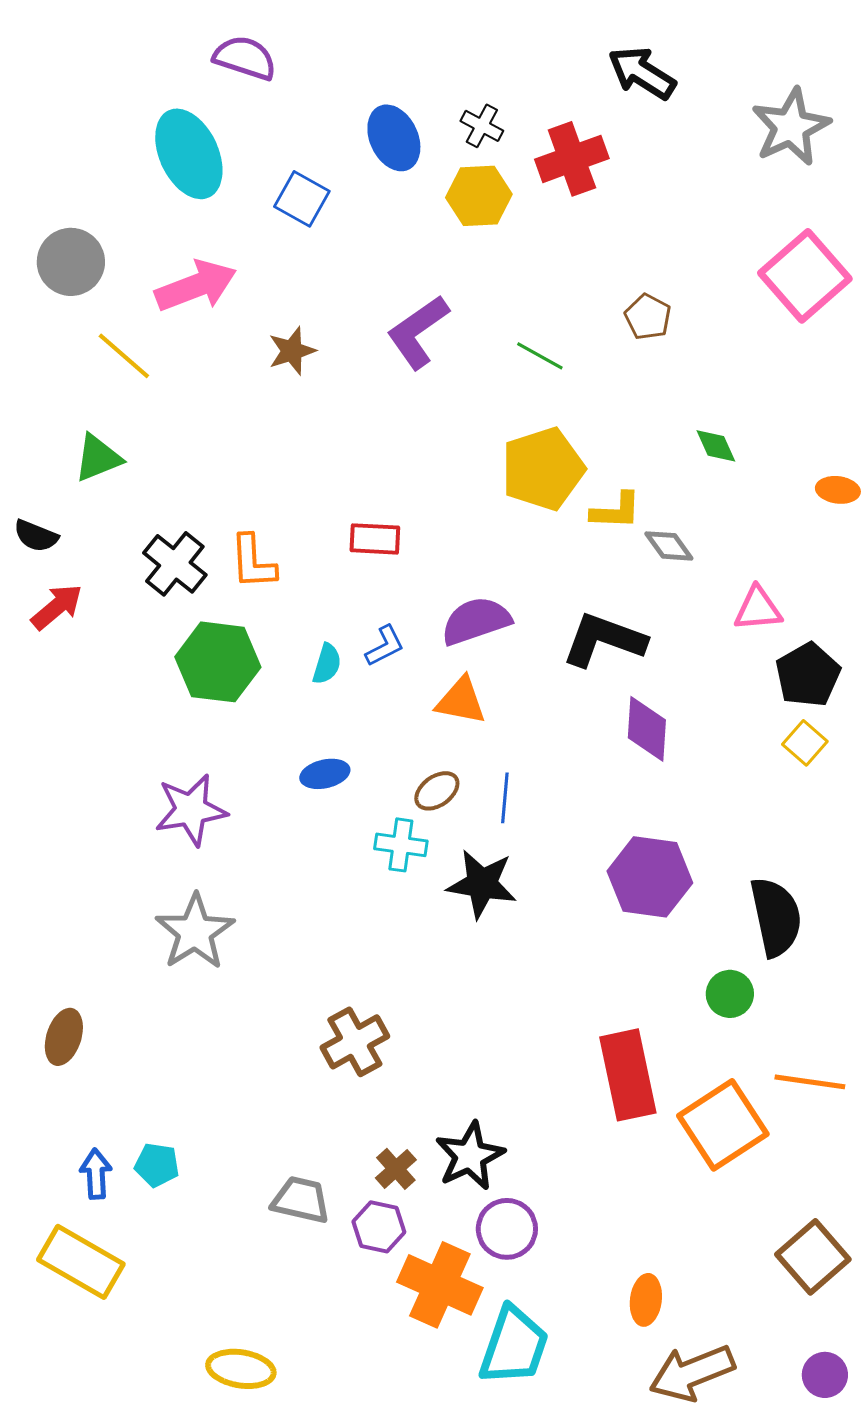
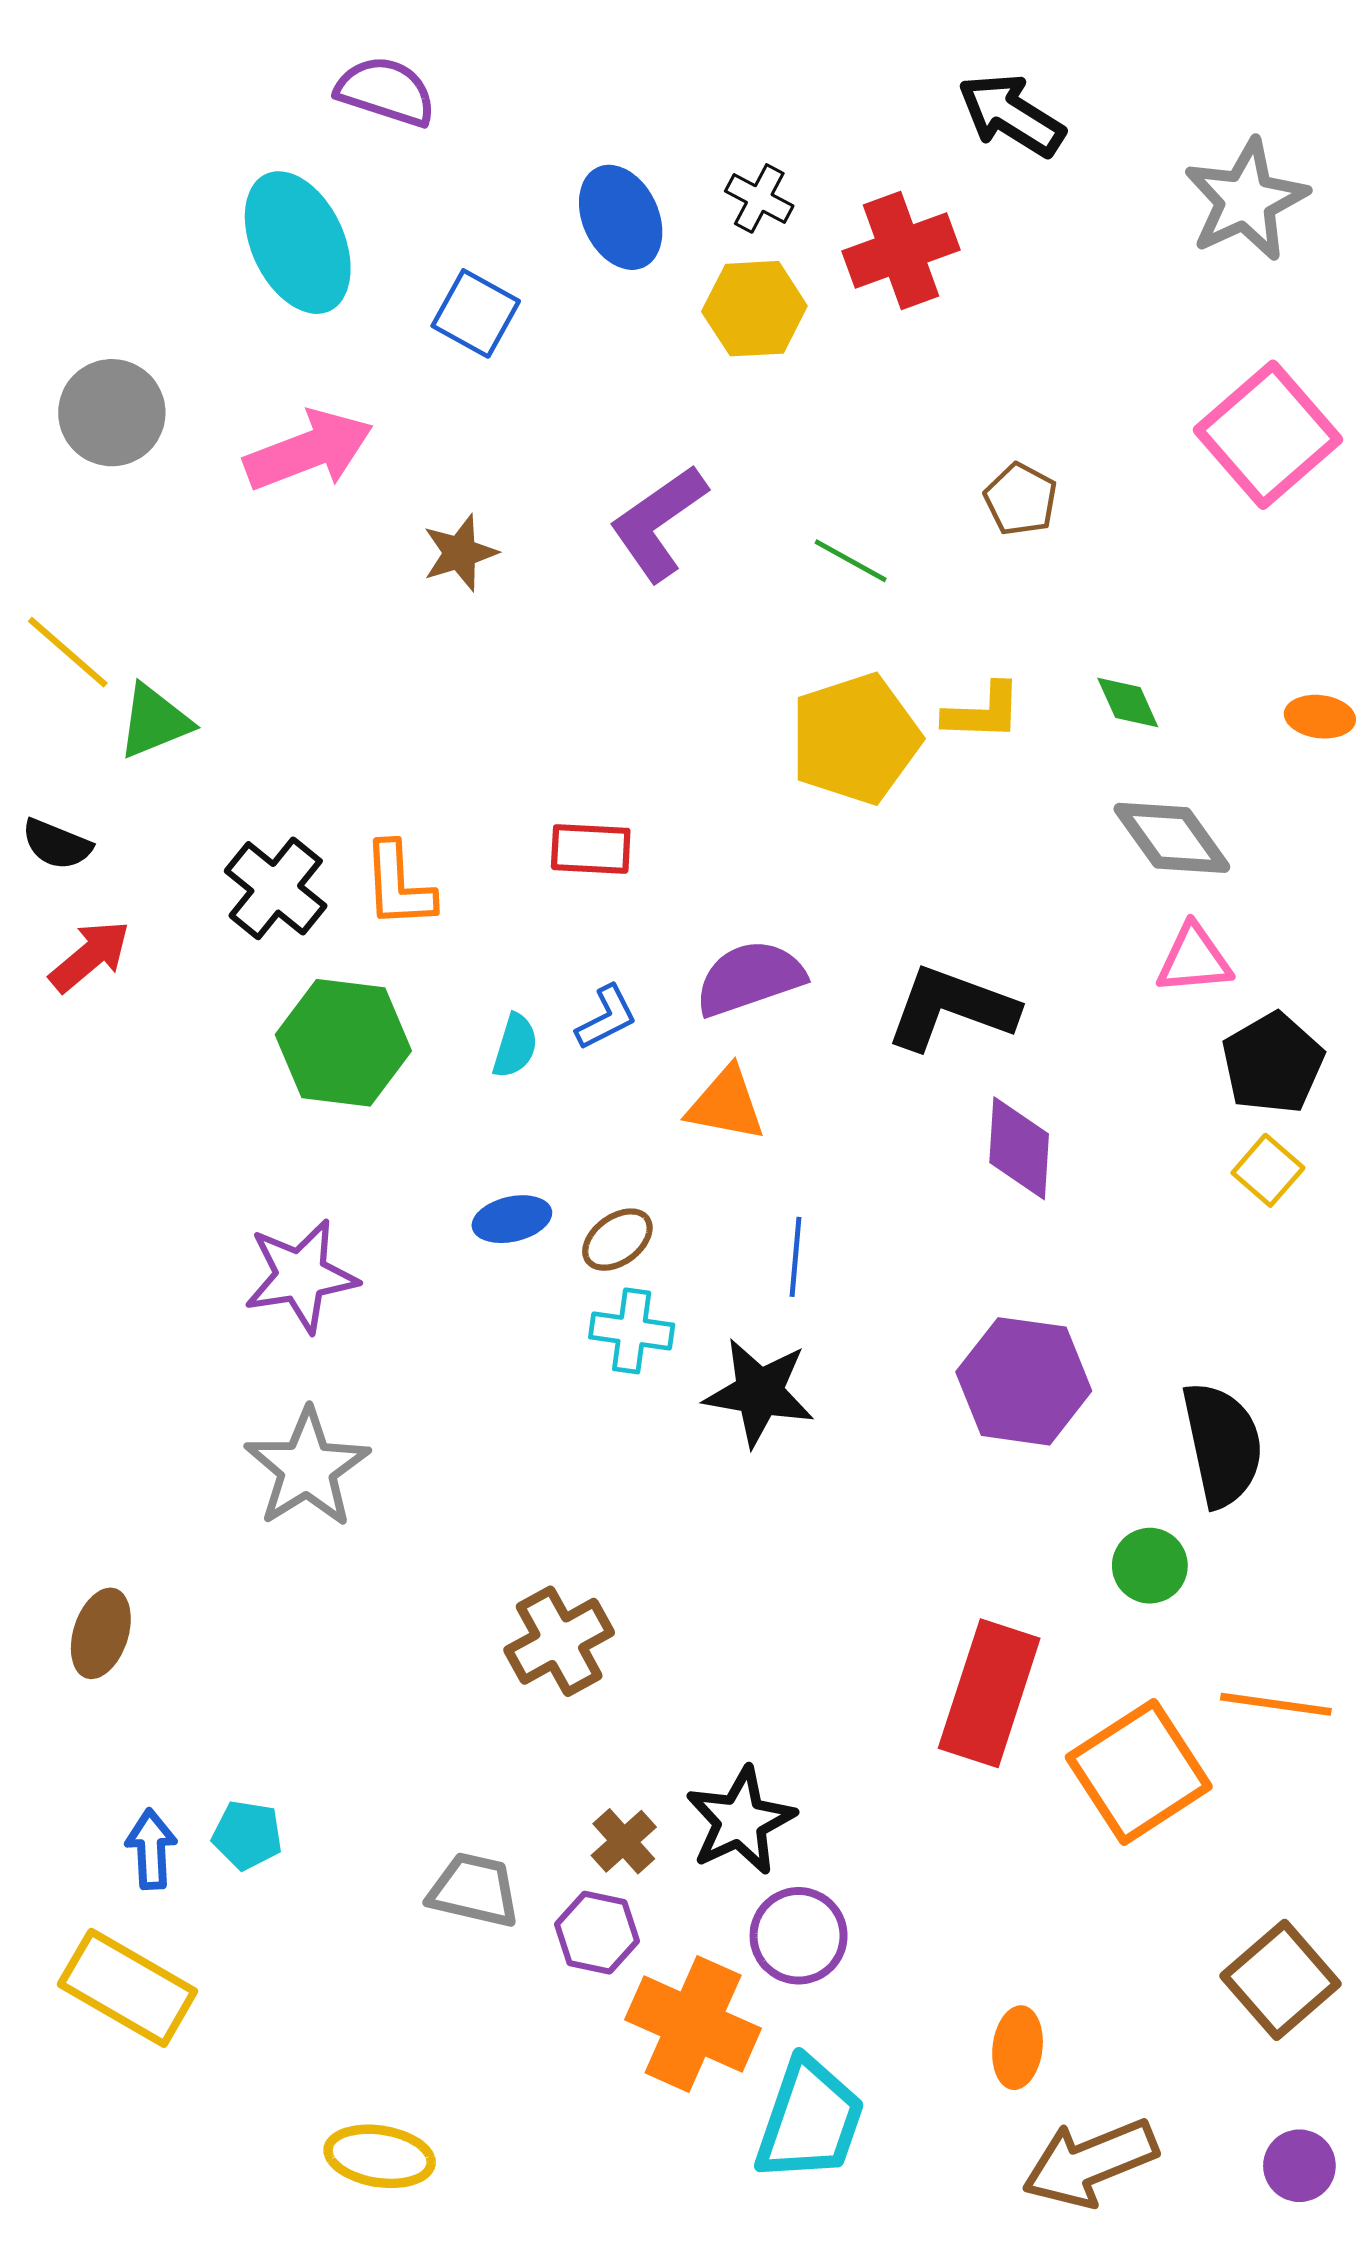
yellow line: (124, 356) -> (68, 652), moved
orange ellipse: (838, 490) -> (1320, 717), moved
yellow L-shape: (616, 511) -> (983, 712), moved
gray diamond: (669, 546) -> (1172, 838), moved, size x1.5
brown ellipse: (437, 791) -> (617, 1240), moved
red rectangle: (628, 1075) -> (989, 1693), turned 30

